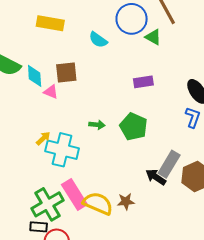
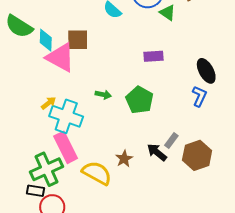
pink triangle: (51, 92) -> (60, 57), size x2.0
gray rectangle: (169, 164) -> (171, 141), size x0.6
pink rectangle: (74, 195) -> (66, 147), moved
brown star: (126, 201) -> (124, 159), moved, turned -30

